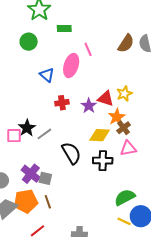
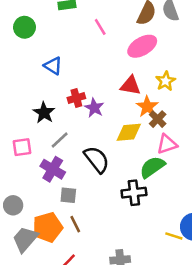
pink ellipse: (71, 66) -> (142, 46), moved, turned 50
yellow star: (124, 94) -> (166, 81), moved
purple star: (89, 106) -> (94, 108), moved
black star: (27, 128) -> (44, 113), moved
black cross: (103, 161) -> (134, 193), moved
purple cross: (31, 174) -> (53, 169), moved
green semicircle: (125, 197) -> (152, 167), moved

